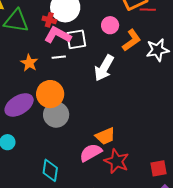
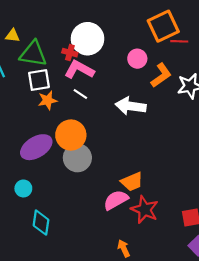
white square: (76, 39) -> (39, 80), moved
white line: (59, 57) -> (80, 94), turned 40
orange star: (29, 63) -> (48, 100), turned 30
white arrow: (104, 68) -> (131, 106), turned 68
cyan diamond: (50, 170) -> (41, 223), moved

